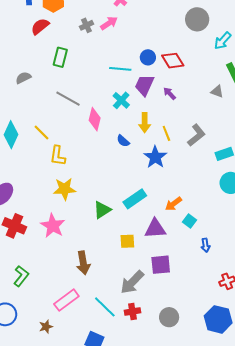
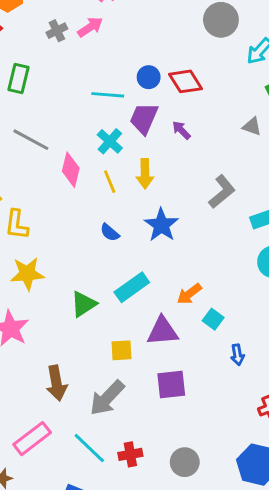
yellow line: (166, 133) -> (110, 182), moved
blue semicircle: (123, 141) -> (110, 232), moved
gray arrow: (132, 282) -> (107, 398), moved

